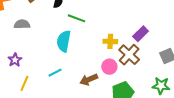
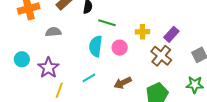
yellow cross: (110, 41) -> (142, 32), moved
purple star: (15, 60) -> (48, 68), size x1.5
pink circle: (109, 67) -> (120, 48), moved

